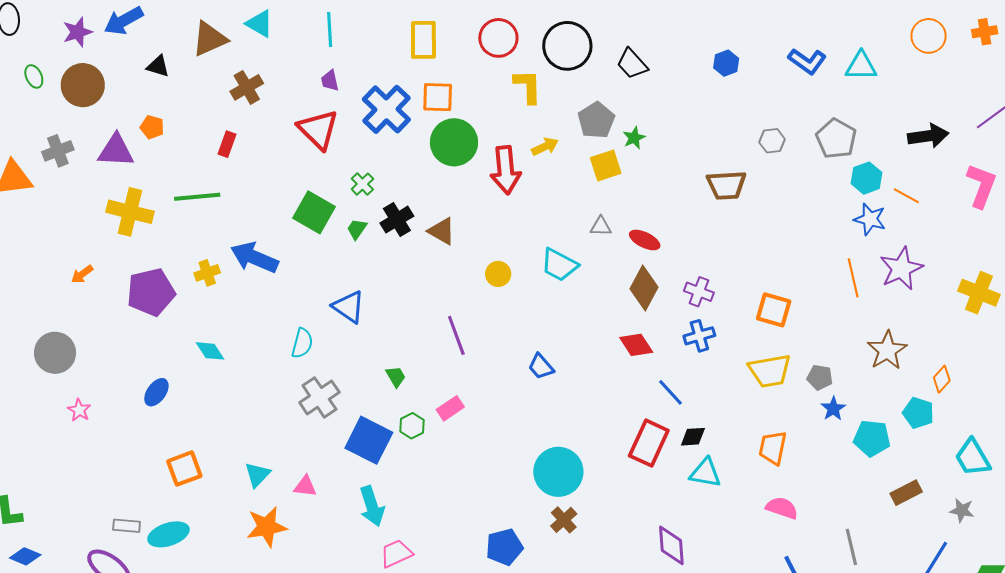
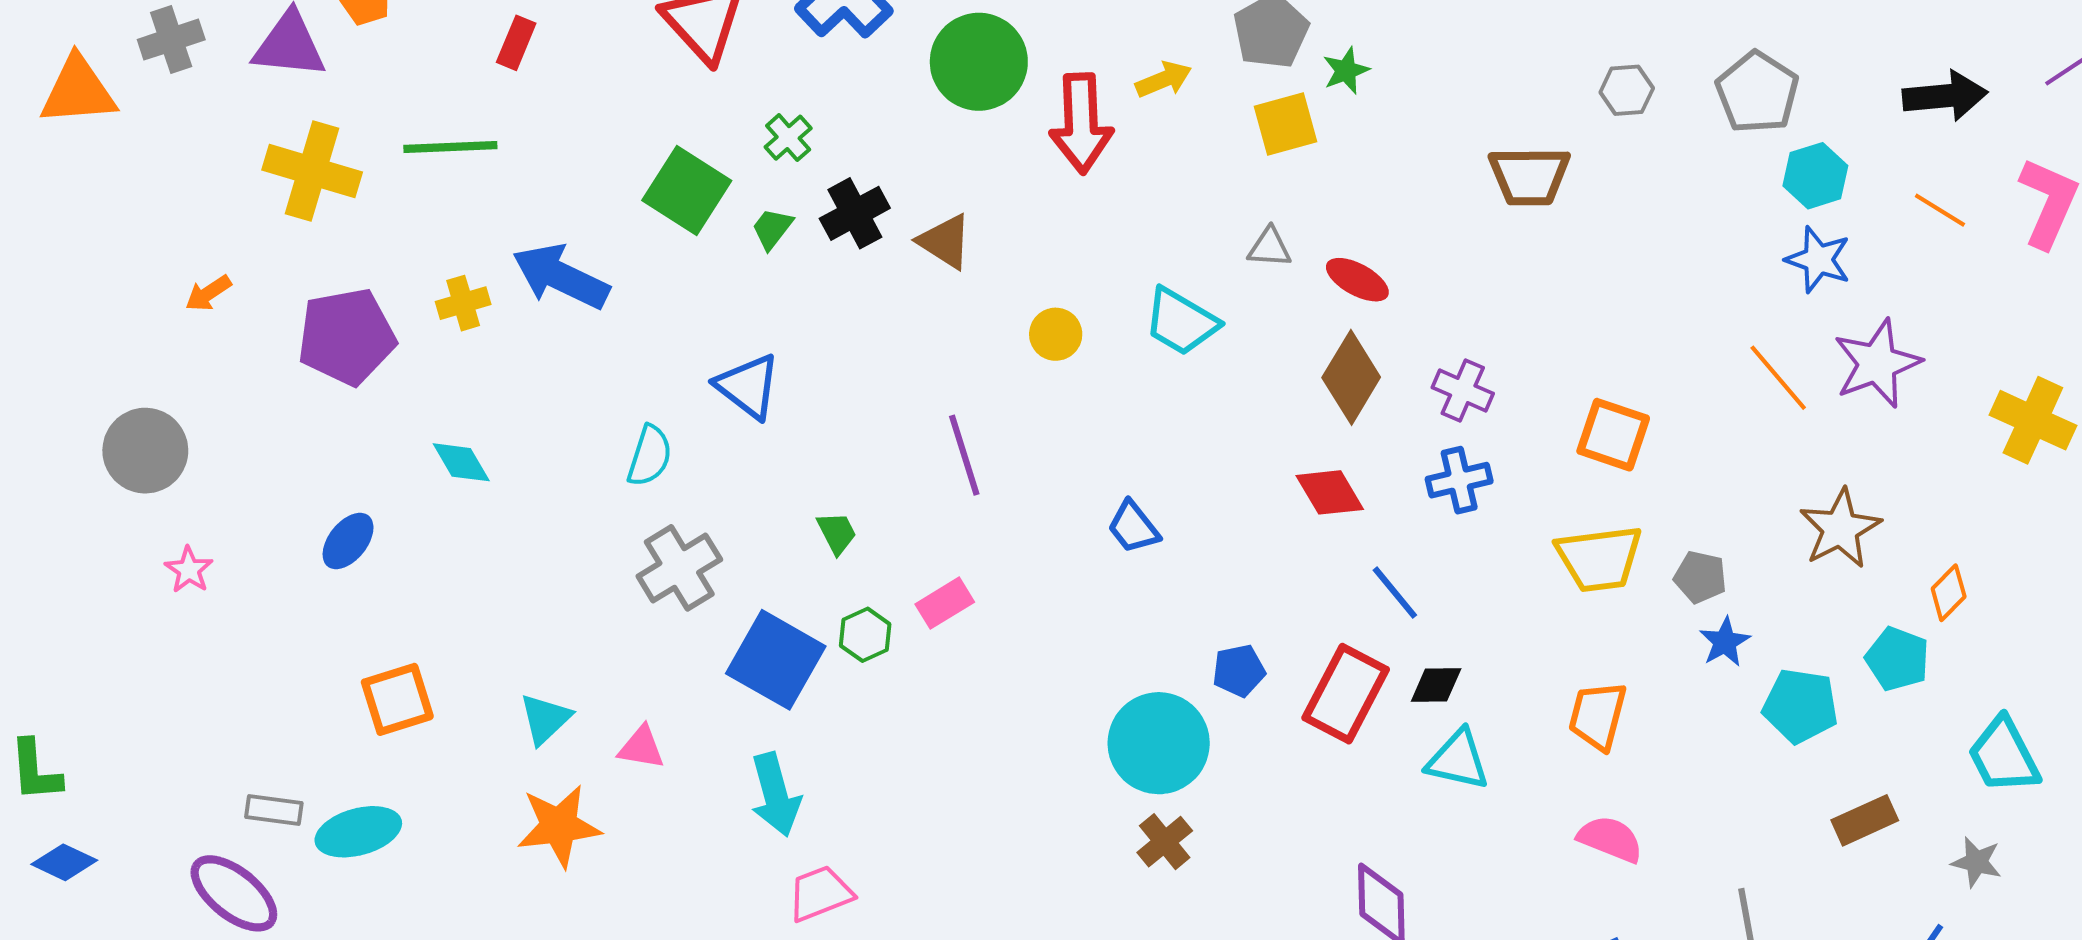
orange line: (906, 196) -> (1940, 210), moved
orange line: (853, 278) -> (1778, 378), turned -30
blue pentagon: (504, 547) -> (1239, 671), moved, size x0.7

